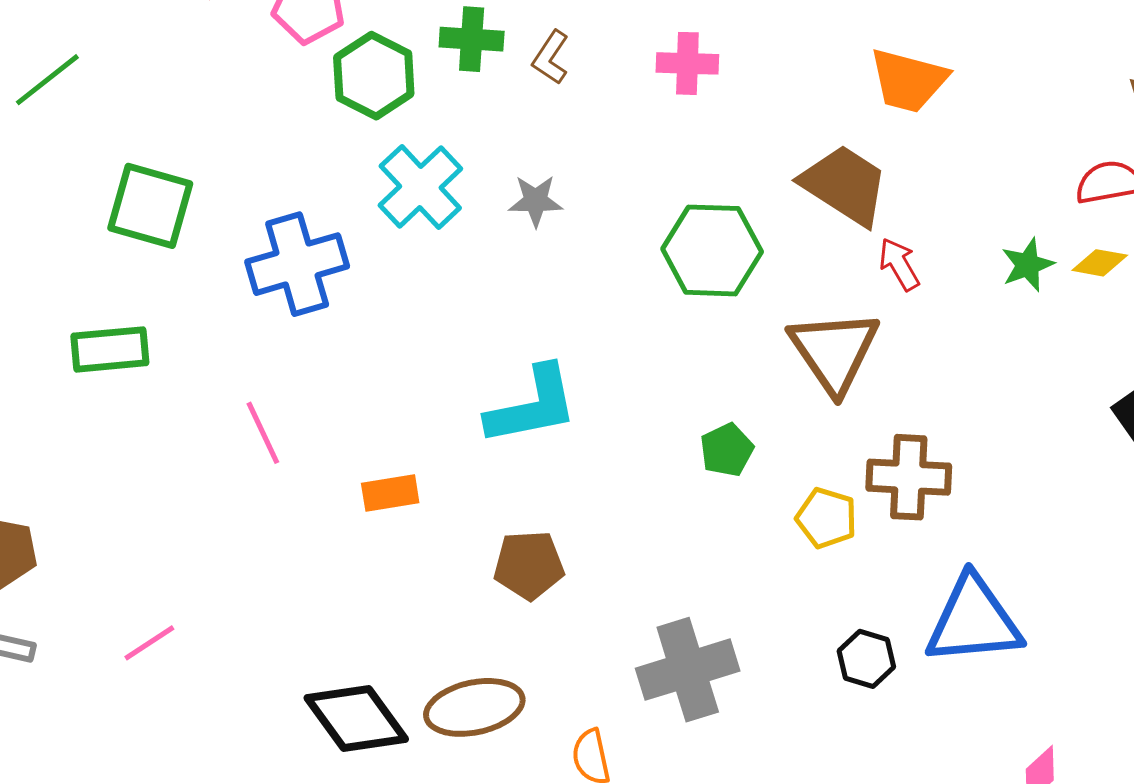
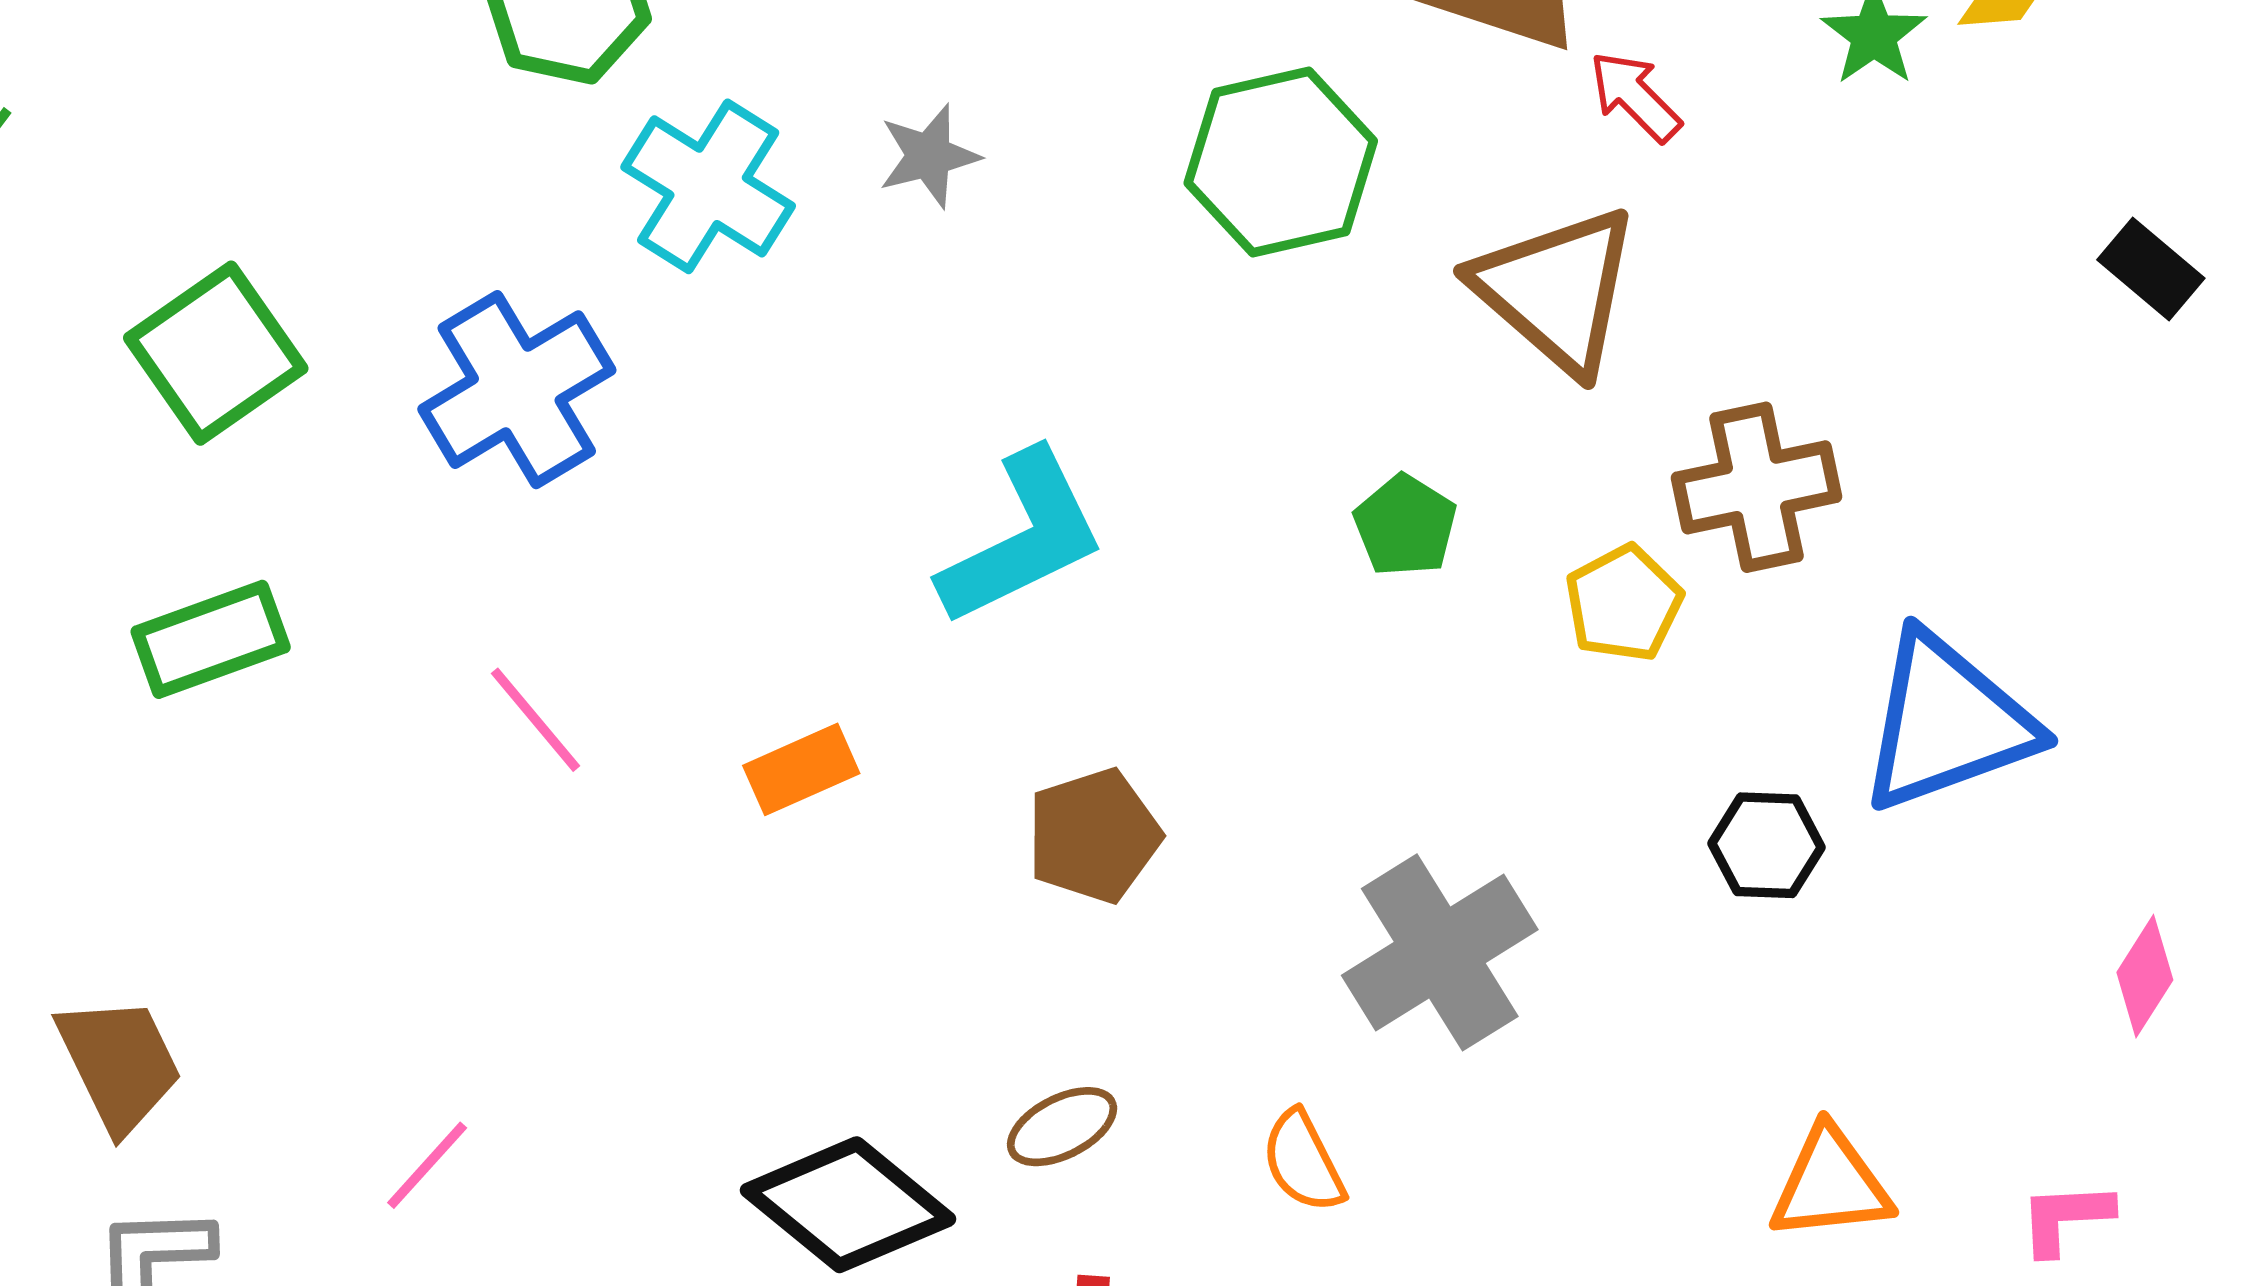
green square: (150, 206) -> (216, 353), turned -36
yellow pentagon: (826, 518) -> (1624, 603), turned -30
brown ellipse: (474, 707) -> (1062, 1127), size x0.6

